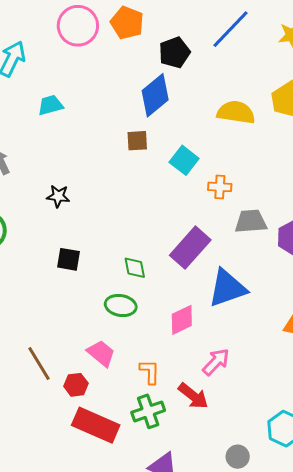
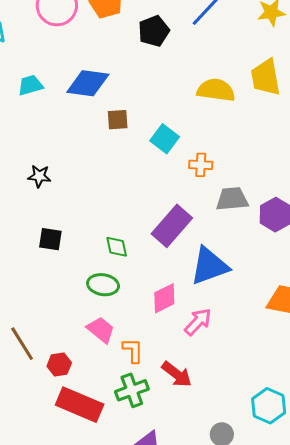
blue diamond: (155, 95) -> (88, 83), moved, turned 48
pink trapezoid: (101, 353) -> (101, 330), moved
pink arrow: (216, 362) -> (198, 322), moved

